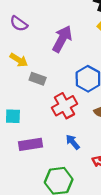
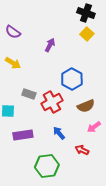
purple arrow: (62, 39) -> (50, 45), size x0.6
gray rectangle: (38, 79) -> (29, 94), moved

